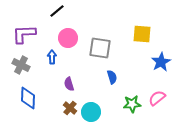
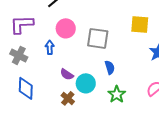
purple semicircle: (69, 84) -> (67, 74), turned -40
green star: (132, 104) -> (117, 94), moved, turned -30
cyan circle: (91, 112) -> (86, 83), moved

